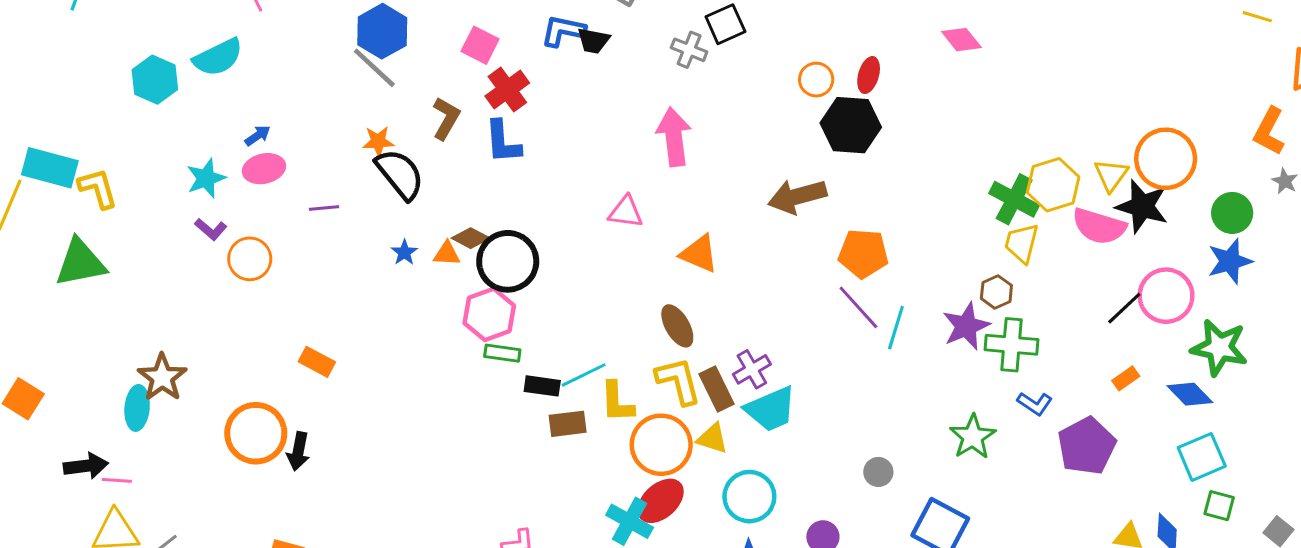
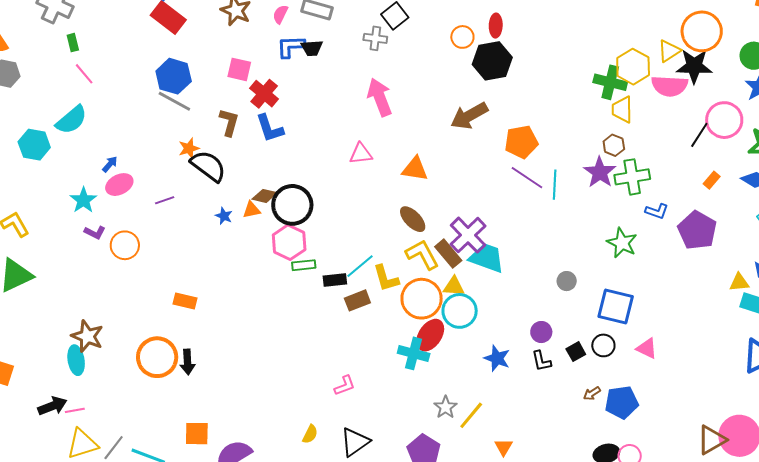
yellow triangle: (1111, 175) -> (669, 51), turned 35
purple cross: (752, 369) -> (468, 235), size x1.5
cyan trapezoid: (771, 409) -> (487, 258), turned -123
cyan circle: (749, 497) -> (460, 311), moved

